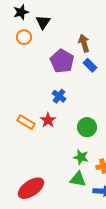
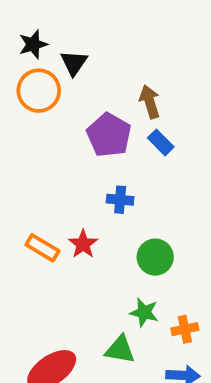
orange circle: (24, 37) -> (39, 91), size x1.5
blue cross: (59, 96) -> (120, 200), moved, turned -32
green triangle: (78, 179) -> (120, 349), moved

